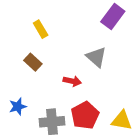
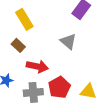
yellow rectangle: (41, 29) -> (24, 19), size x1.5
red arrow: (72, 81) -> (37, 66), moved, size x1.5

